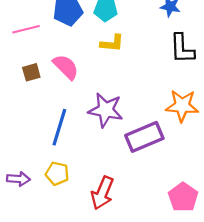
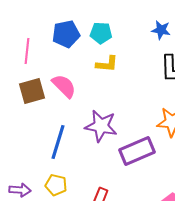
pink line: (26, 29) -> (27, 51), turned -70
brown square: (31, 72) -> (32, 91), size x1.5

